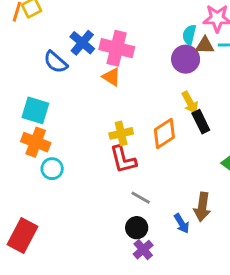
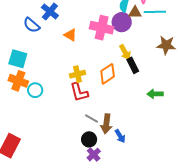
pink cross: (117, 48) -> (102, 28), moved
cyan circle: (52, 169) -> (35, 90), moved
brown arrow: (202, 207) -> (106, 124), moved

